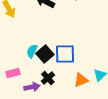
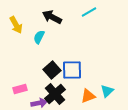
cyan semicircle: (32, 51) -> (39, 37), moved
black cross: (48, 78) -> (55, 94), size x1.5

